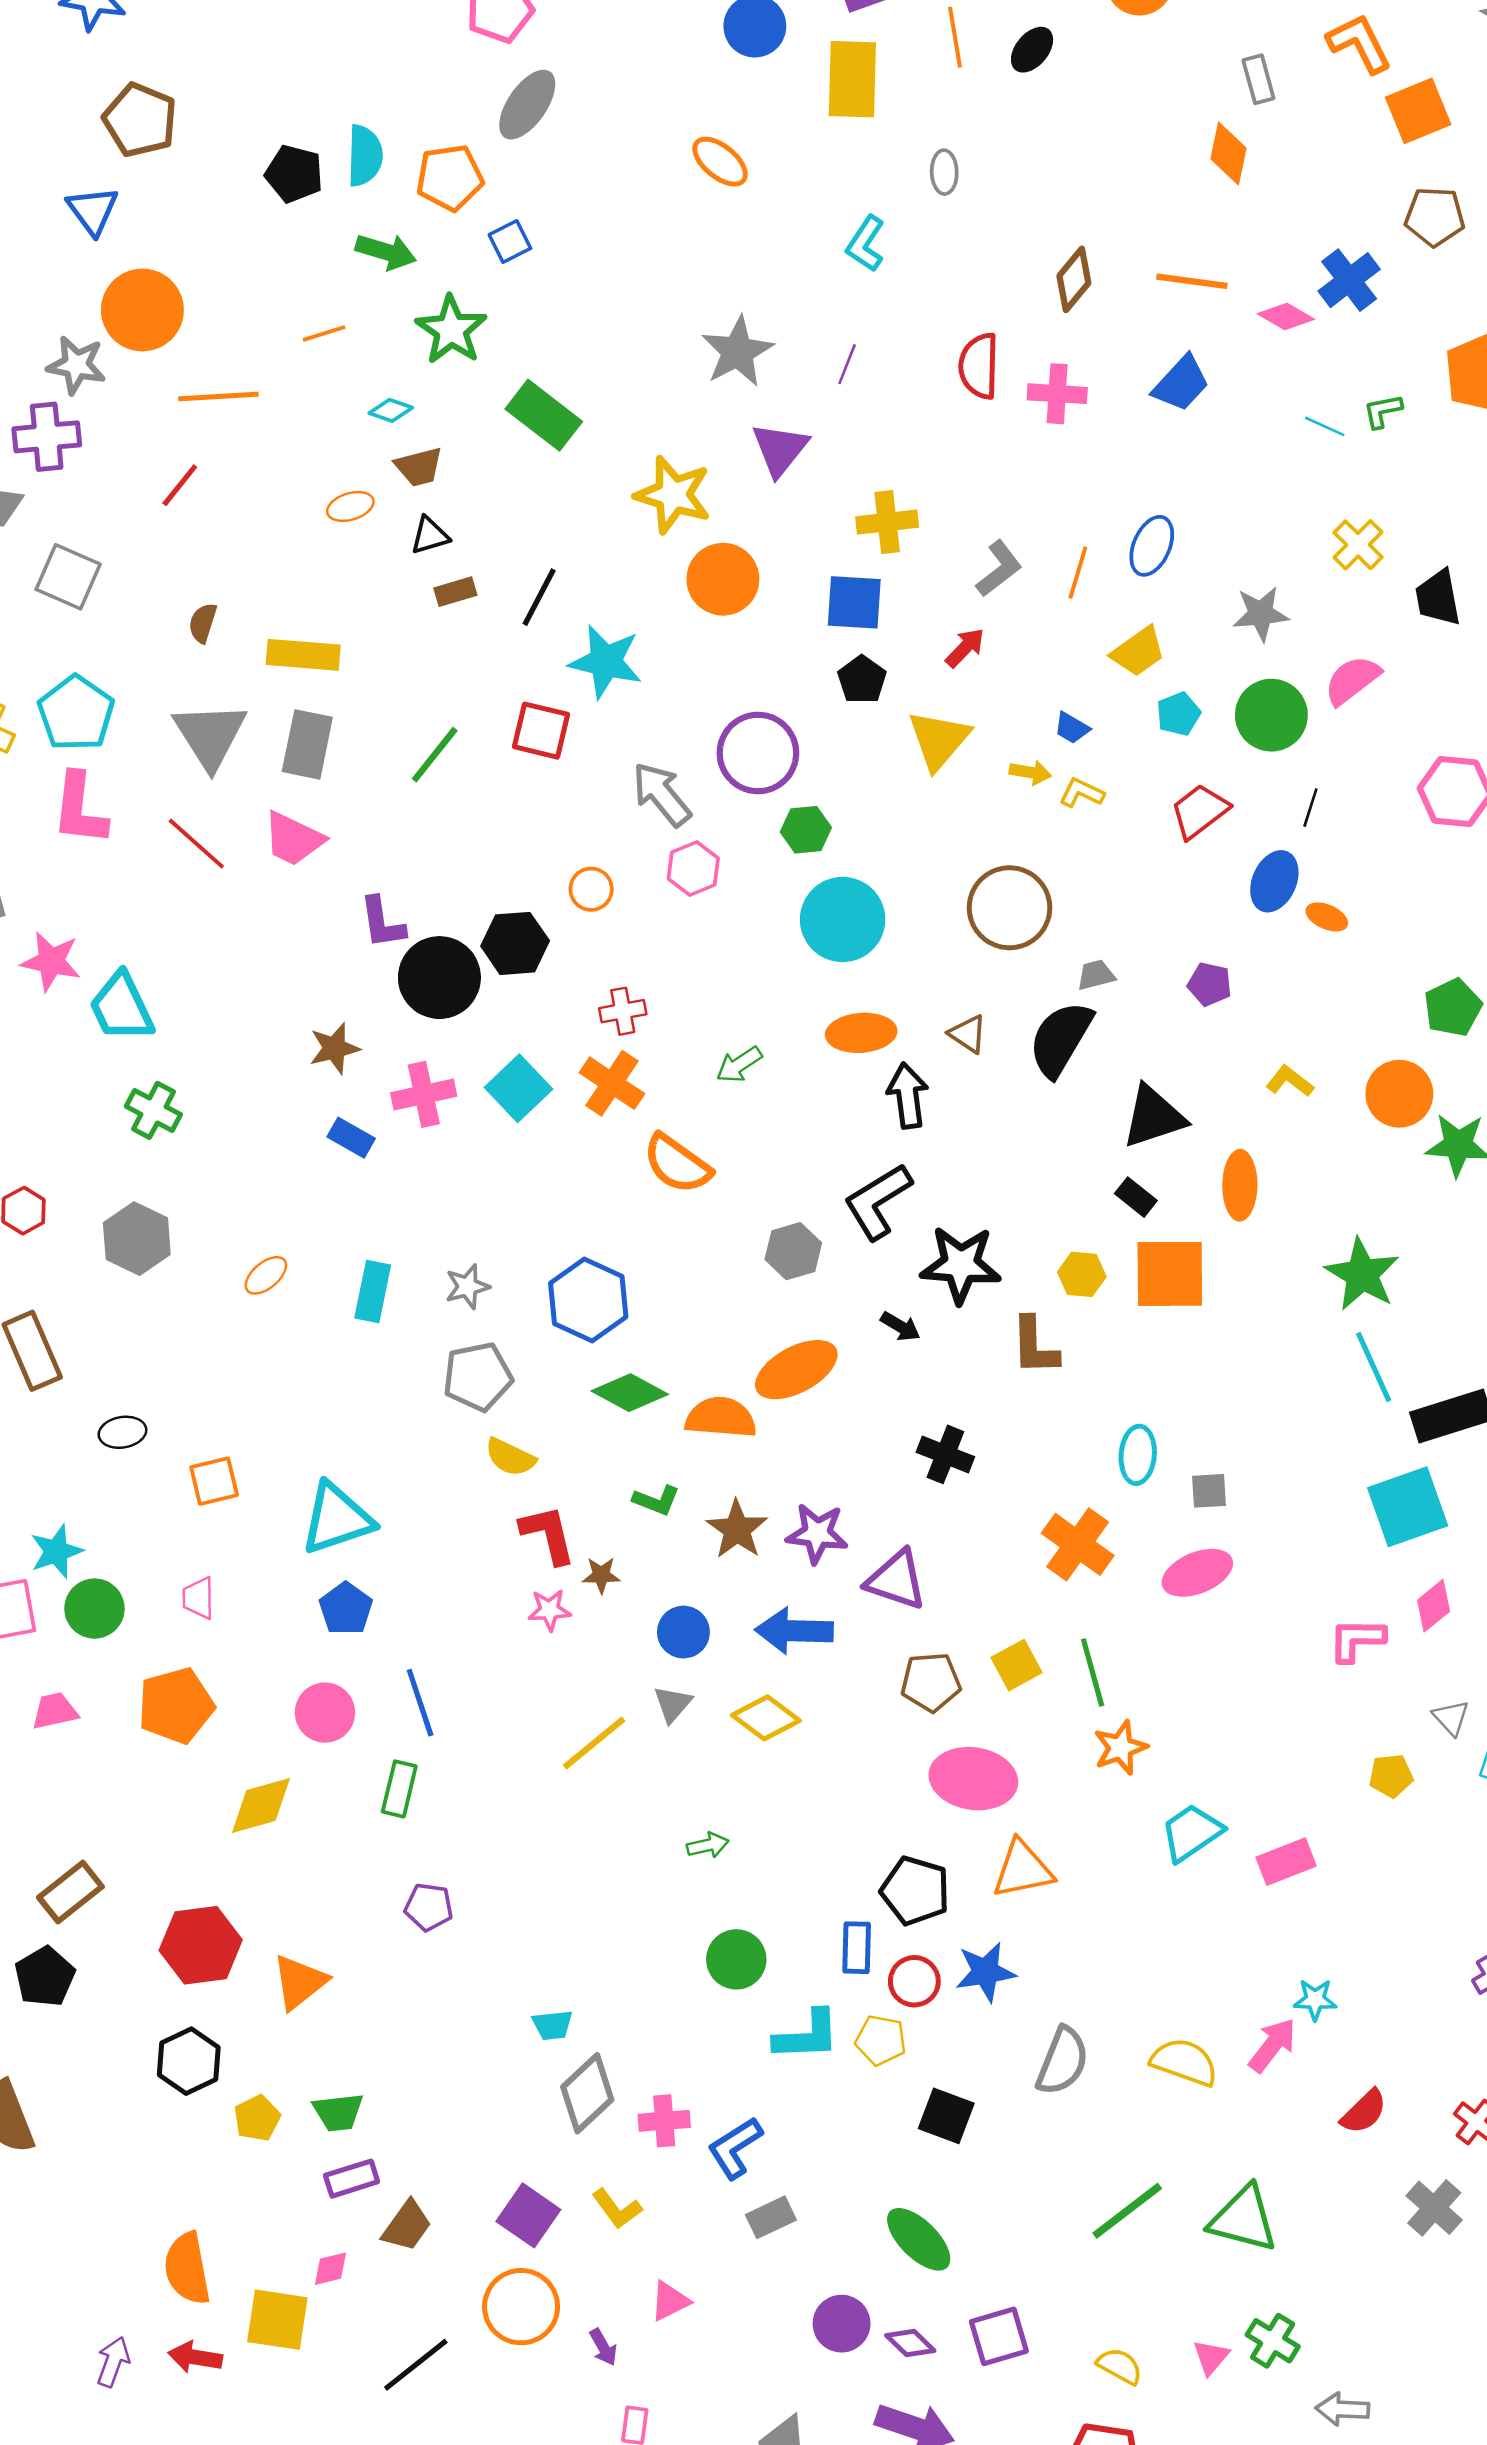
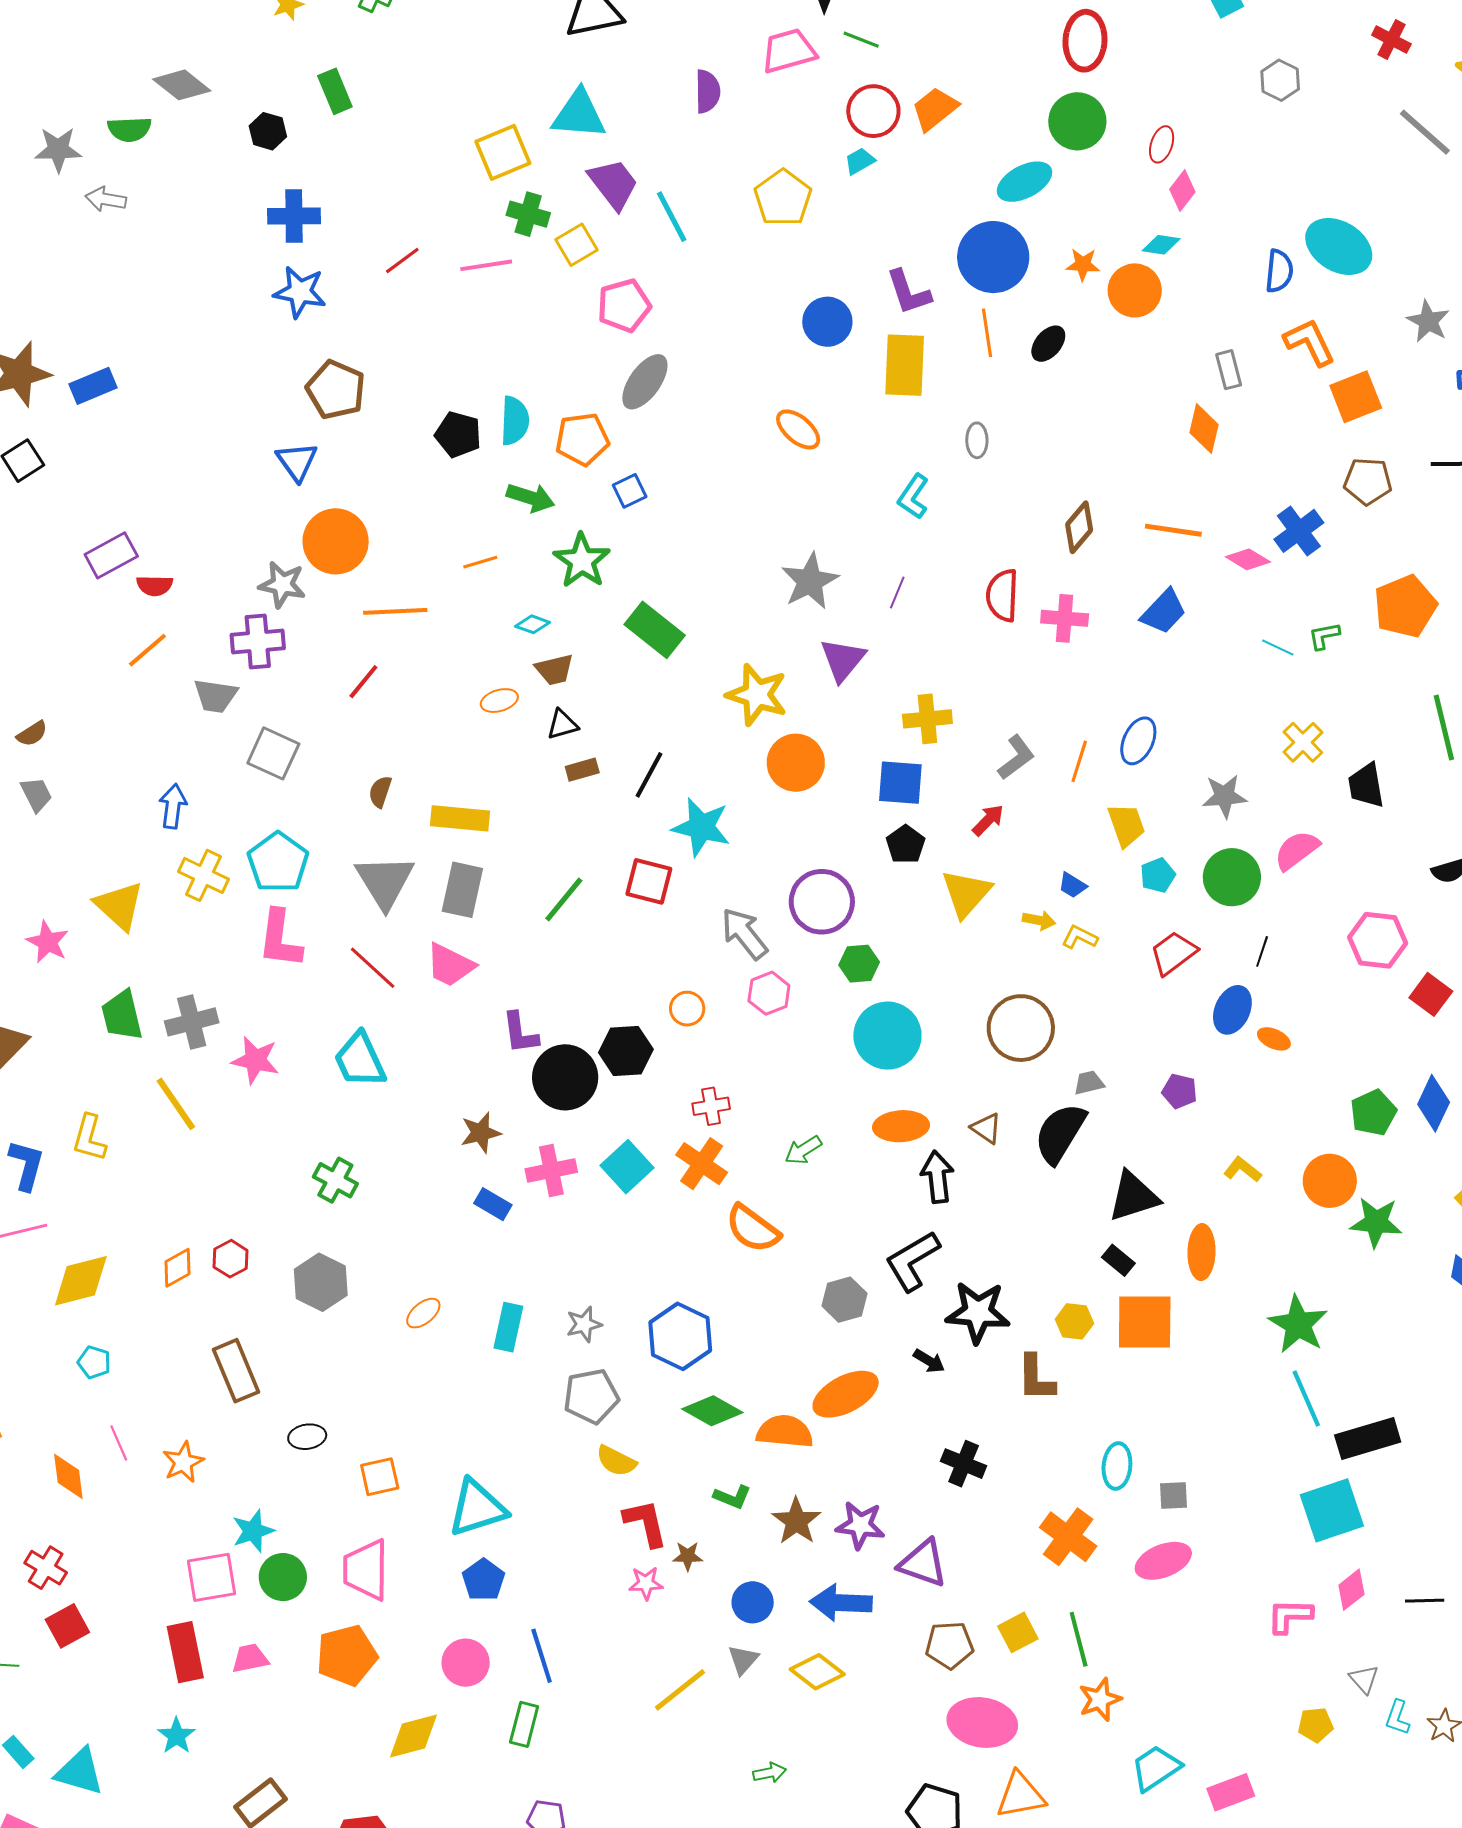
yellow trapezoid: (1138, 652) -> (1126, 825), turned -75
cyan trapezoid: (121, 1007) -> (360, 1060), moved
pink trapezoid: (198, 1598) -> (366, 1570), size x1.8

